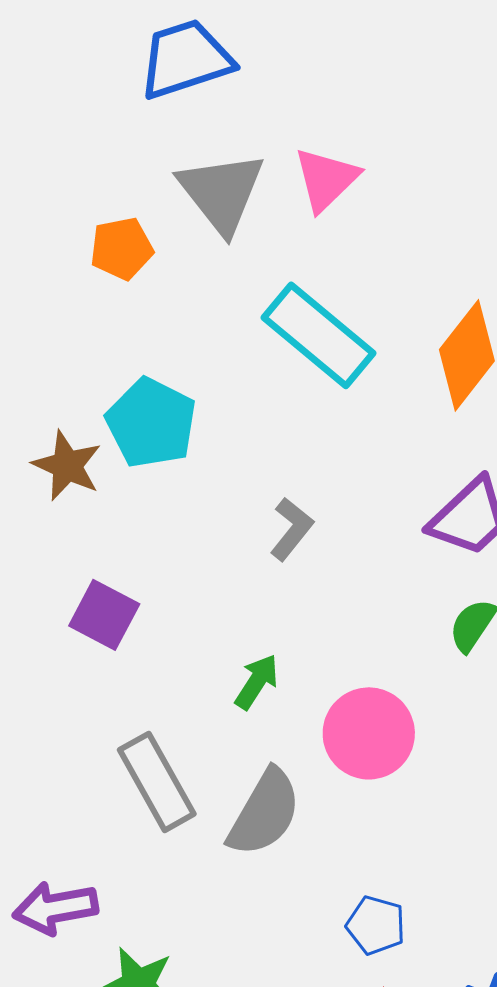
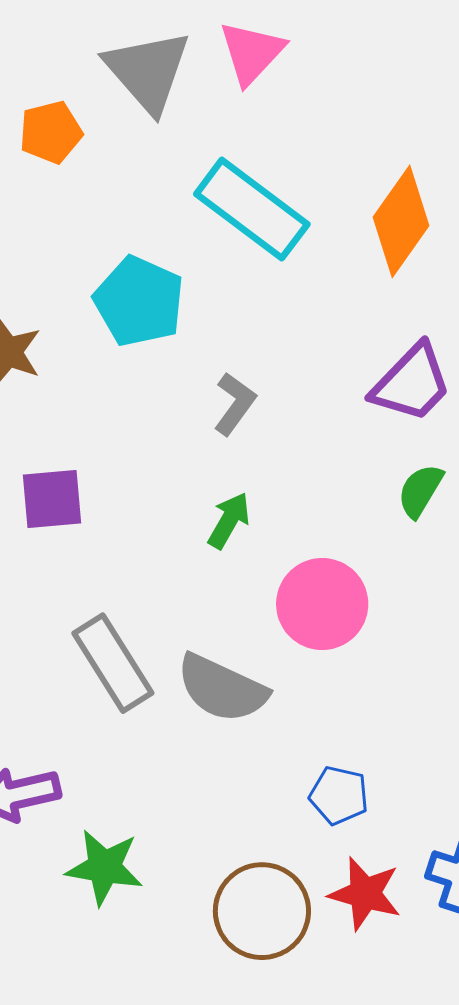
cyan pentagon: (151, 423) -> (139, 301), moved
purple square: (104, 615) -> (52, 499), turned -30
green arrow: (257, 682) -> (229, 520), moved
gray semicircle: (264, 813) -> (222, 688), turned 88

